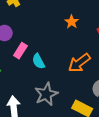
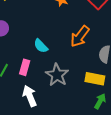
pink rectangle: (20, 51) -> (25, 67), moved

